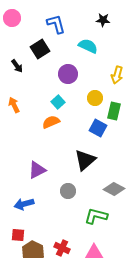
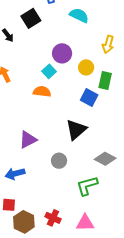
purple circle: (68, 74) -> (62, 53), moved
orange semicircle: (51, 122) -> (42, 92), turned 30
green L-shape: (96, 216) -> (87, 186), turned -30

